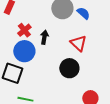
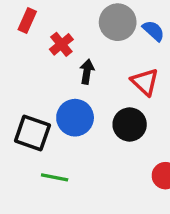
red cross: (24, 30) -> (61, 44), moved
blue circle: (24, 51) -> (75, 118), moved

